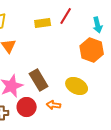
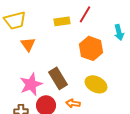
cyan arrow: (98, 25) -> (119, 32), moved
orange hexagon: (92, 50) -> (91, 48), moved

